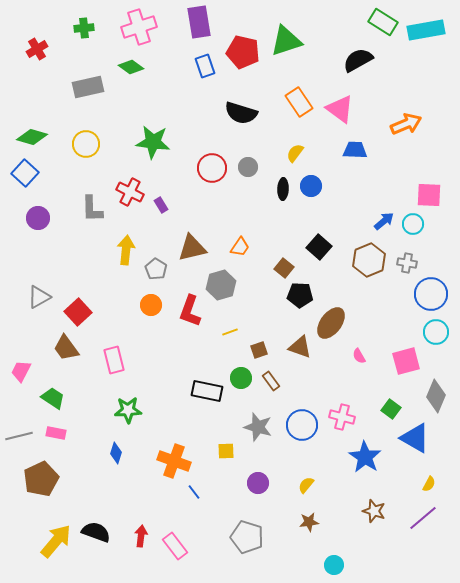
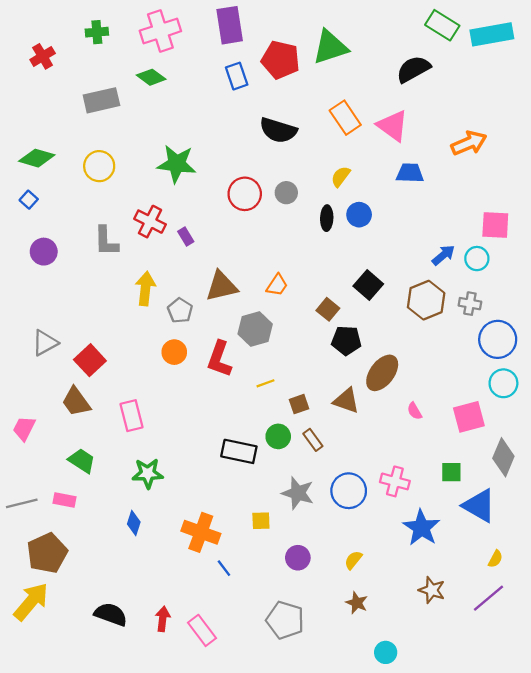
blue square: (25, 173) -> (29, 200), size x0.6
green trapezoid: (53, 398) -> (82, 461), moved
green square: (391, 409) -> (451, 472), turned -36
brown star: (309, 522) -> (357, 603), turned 30
yellow arrow: (56, 541) -> (31, 602), moved

